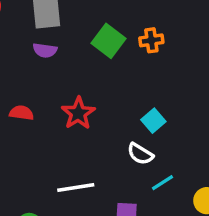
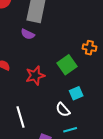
green square: (109, 41) -> (67, 65), moved
white line: (76, 187) -> (20, 117), turned 65

